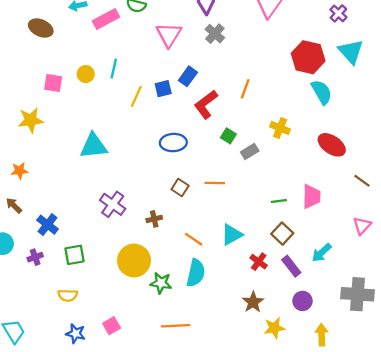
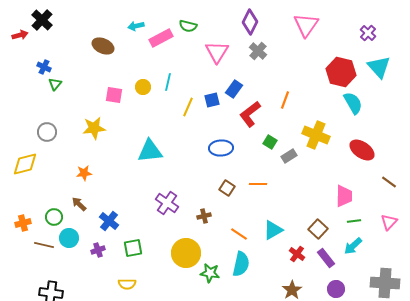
yellow cross: (280, 128) -> (316, 135), size x1.5
green line: (279, 201) -> (354, 221), moved

